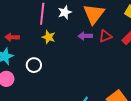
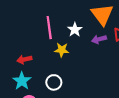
white star: (65, 12) -> (75, 30), moved

